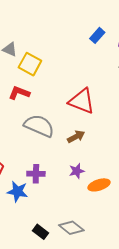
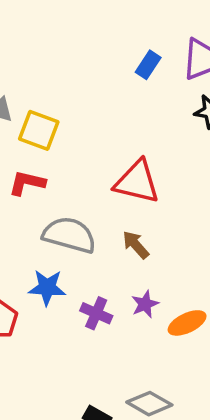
brown arrow: (76, 137) -> (136, 245), turned -96
purple cross: (36, 174) -> (96, 313), moved, turned 30
blue star: (17, 192) -> (47, 287), moved

